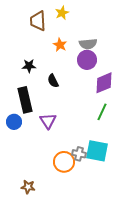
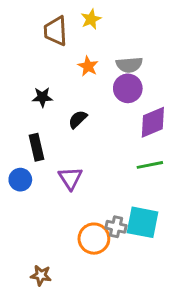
black semicircle: (53, 81) -> (78, 119), turned 72
black rectangle: (25, 100) -> (36, 147), size x0.7
green line: (102, 112) -> (150, 165), turned 54

